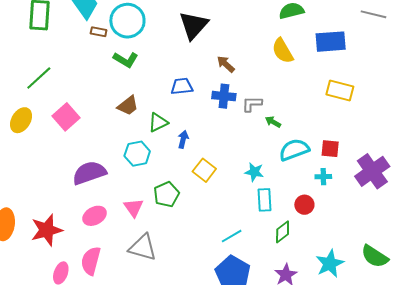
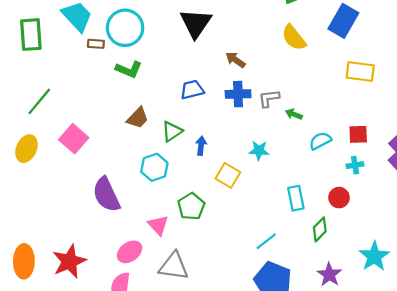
blue rectangle: (331, 42) -> (343, 21), turned -48
cyan semicircle: (294, 150) -> (320, 141), size x0.7
cyan star: (254, 172) -> (259, 150), moved
purple semicircle: (89, 173) -> (106, 195), turned -88
pink ellipse: (95, 216) -> (130, 252), moved

